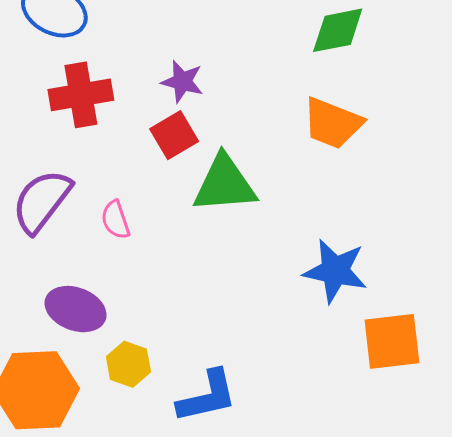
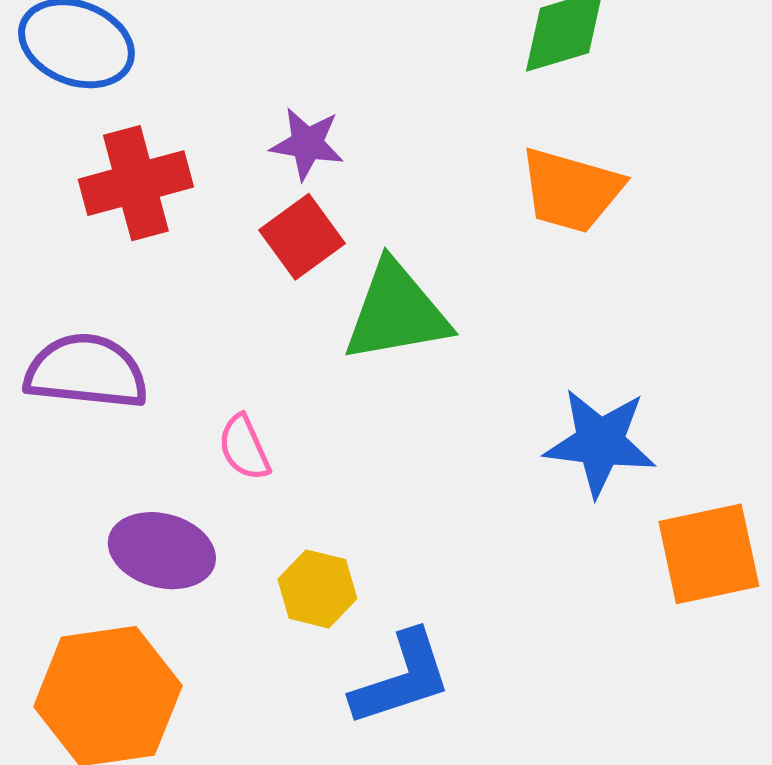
purple semicircle: (42, 201) -> (86, 372), turned 64
pink semicircle: (115, 220) -> (244, 448), moved
yellow hexagon: (128, 364) -> (317, 589), moved

